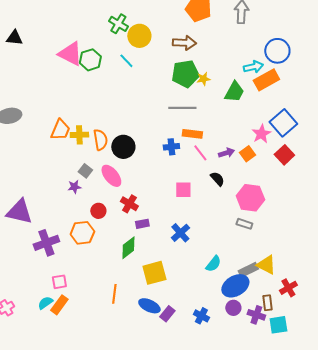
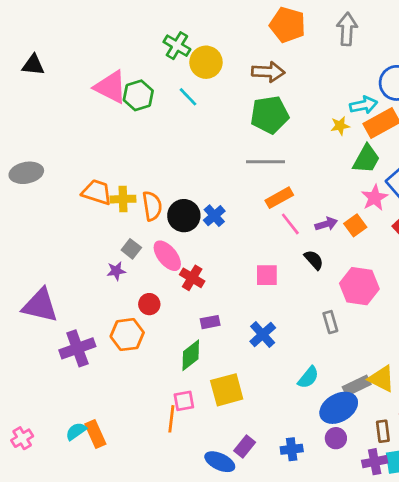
yellow star: (203, 79) -> (340, 126), moved
green trapezoid: (234, 92) -> (366, 159), moved
orange trapezoid: (60, 130) -> (97, 192), turned -95
orange rectangle: (192, 134) -> (279, 198), turned -36
blue cross: (171, 147) -> (214, 216), moved, turned -35
red cross: (129, 204) -> (192, 278), moved
gray rectangle: (244, 224) -> (330, 322), moved, turned 56
pink square: (59, 282) -> (184, 401), moved
orange rectangle: (59, 305) -> (95, 434), turned -60
blue ellipse: (149, 306) -> (220, 462), moved
purple cross: (256, 315) -> (375, 462), moved, turned -30
blue cross: (201, 316) -> (292, 449), turned -35

